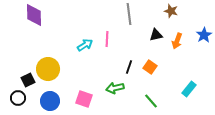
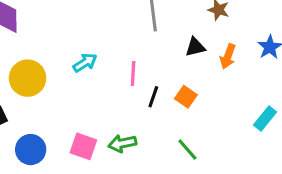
pink line: (107, 39) -> (133, 73), moved
yellow circle: (48, 69) -> (28, 78), moved
green arrow: (115, 88) -> (122, 143), moved
cyan rectangle: (189, 89) -> (265, 118), moved

